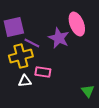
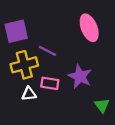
purple star: (59, 38) -> (80, 76), moved
purple line: (32, 43) -> (47, 51), moved

